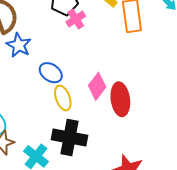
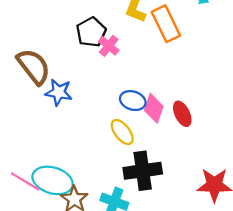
blue ellipse: (51, 73) -> (133, 101), moved
red ellipse: (120, 99) -> (182, 114), size x0.7

